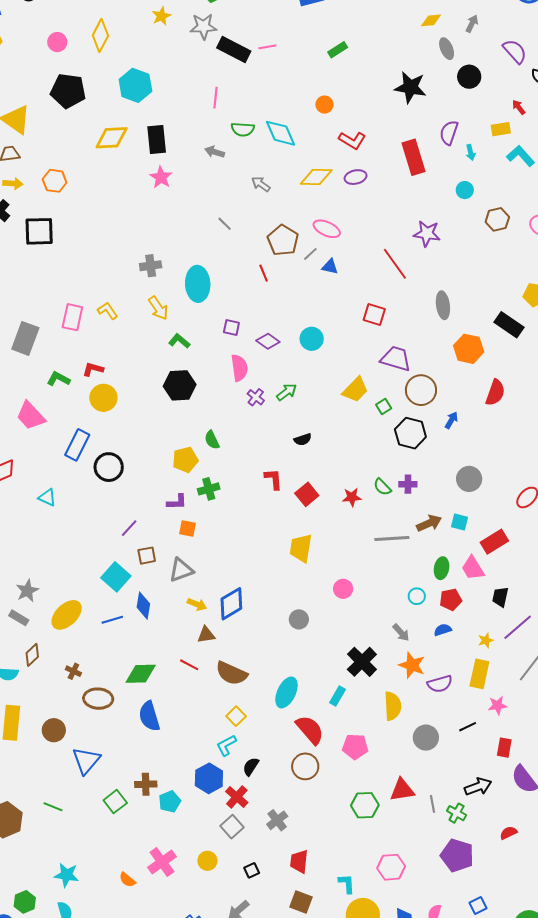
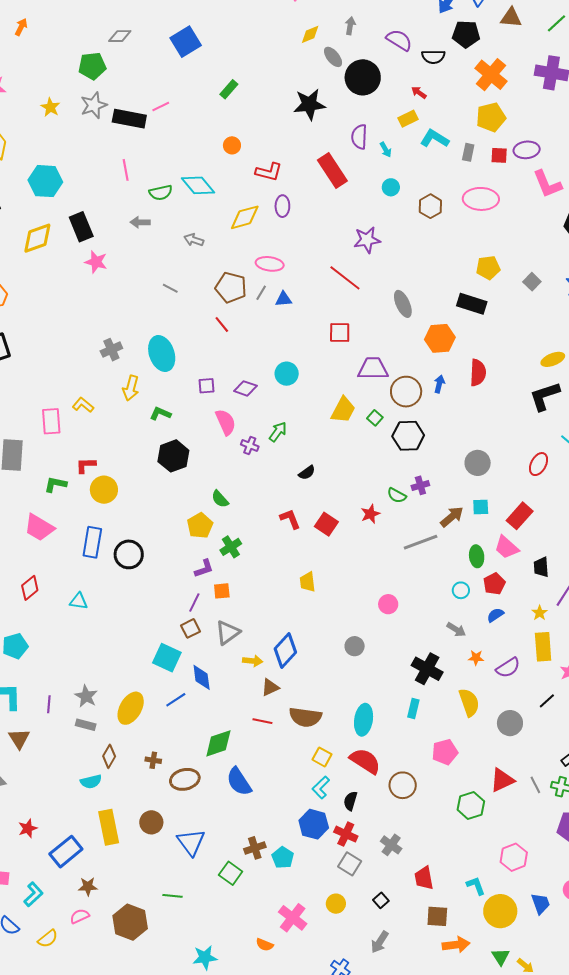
black circle: (469, 77) -> (363, 77), size x1.5
purple ellipse: (356, 177) -> (282, 206), turned -60
yellow arrow: (158, 308) -> (131, 388), turned 65
blue arrow: (451, 420) -> (439, 384), moved
purple line: (129, 528) -> (194, 603), moved
yellow trapezoid: (301, 548) -> (308, 582), moved, size x0.7
orange star: (412, 665) -> (476, 658), size x0.6
red semicircle: (310, 730) -> (365, 761), moved

